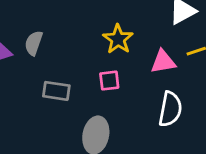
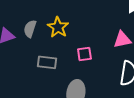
yellow star: (118, 39) -> (58, 27), moved

